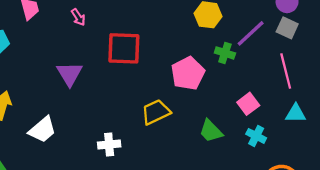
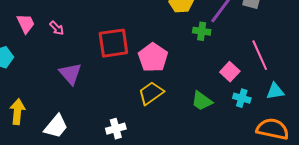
pink arrow: (78, 17) -> (57, 28), moved
pink line: (286, 71) -> (260, 55), moved
pink pentagon: (188, 73) -> (153, 58), moved
cyan triangle: (296, 113) -> (275, 91), moved

